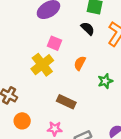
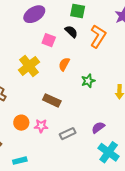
pink square: (55, 43) -> (49, 40), moved
orange circle: (22, 121) -> (21, 123), moved

